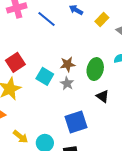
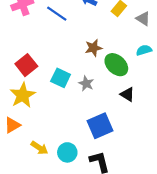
brown star: (68, 64) -> (93, 48), moved
green ellipse: (95, 69) -> (116, 65), turned -55

